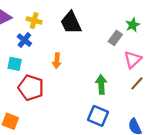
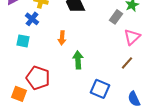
brown line: (137, 83) -> (127, 63), moved
green arrow: (101, 84) -> (78, 60), moved
red pentagon: (31, 88) -> (38, 78), moved

